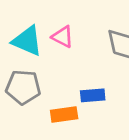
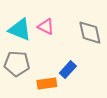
blue rectangle: (93, 95) -> (68, 70), turned -42

